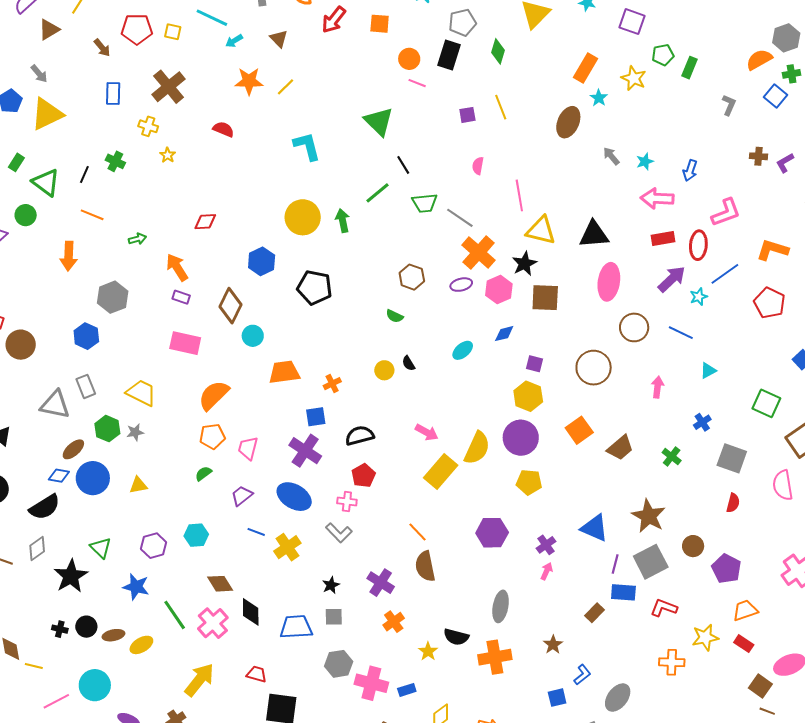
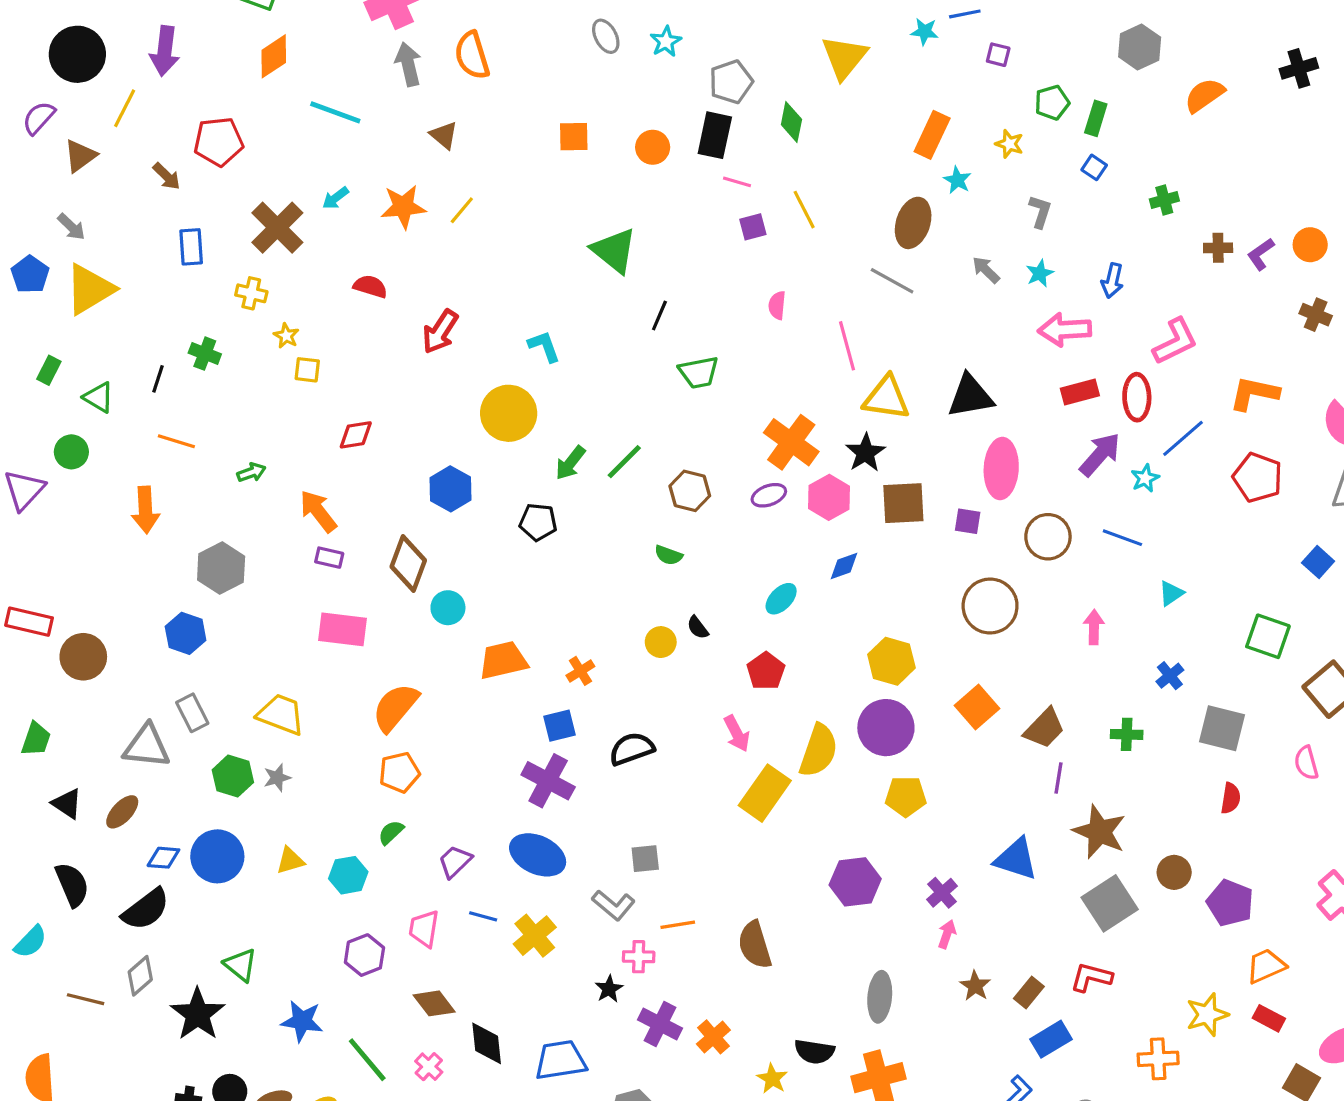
red arrow: (334, 20) -> (440, 332), moved
purple square: (632, 22) -> (998, 55), size x0.6
orange square: (380, 24) -> (574, 137), moved
yellow square: (173, 32) -> (307, 370), moved
gray hexagon: (786, 38) -> (1140, 47), moved
cyan arrow: (234, 41) -> (335, 198), moved
green cross: (792, 74) -> (1164, 200), moved
yellow star: (634, 78) -> (1009, 144), size x0.7
pink line: (417, 83) -> (737, 182), moved
blue square: (776, 96) -> (1094, 167), moved, size x0.7
gray L-shape: (729, 105) -> (1040, 212), moved
cyan L-shape: (307, 146) -> (544, 346), moved, size x0.7
black line: (403, 165) -> (659, 316), turned 60
green triangle: (46, 182) -> (99, 397), size x0.7
green line: (377, 193) -> (624, 462), moved
gray line: (460, 218) -> (892, 281), moved
green arrow: (343, 221) -> (570, 463), moved, turned -125
black pentagon: (315, 287) -> (538, 522), size x0.7
purple square: (534, 364) -> (968, 521), moved
pink arrow: (427, 432) -> (737, 733), turned 40
pink trapezoid: (248, 448) -> (424, 929), moved
brown ellipse: (73, 449) -> (122, 812), moved
green cross: (672, 456) -> (1127, 734), turned -30
red pentagon: (363, 475) -> (766, 671), moved
pink semicircle: (783, 485) -> (1306, 763), size x0.7
pink cross: (347, 502) -> (639, 957), moved
orange line: (418, 532) -> (678, 925), moved, turned -50
cyan hexagon: (196, 535) -> (348, 875), moved
purple hexagon: (154, 546) -> (364, 955), moved
purple line: (615, 564) -> (1059, 778), moved
purple cross: (381, 583) -> (660, 1024), moved
blue rectangle: (623, 592) -> (1051, 1039), moved, turned -30
red L-shape: (664, 608) -> (1091, 977), moved
gray square: (334, 617) -> (645, 859), moved
pink cross: (213, 623) -> (429, 1067), size x0.6
brown star: (553, 645) -> (975, 986), moved

